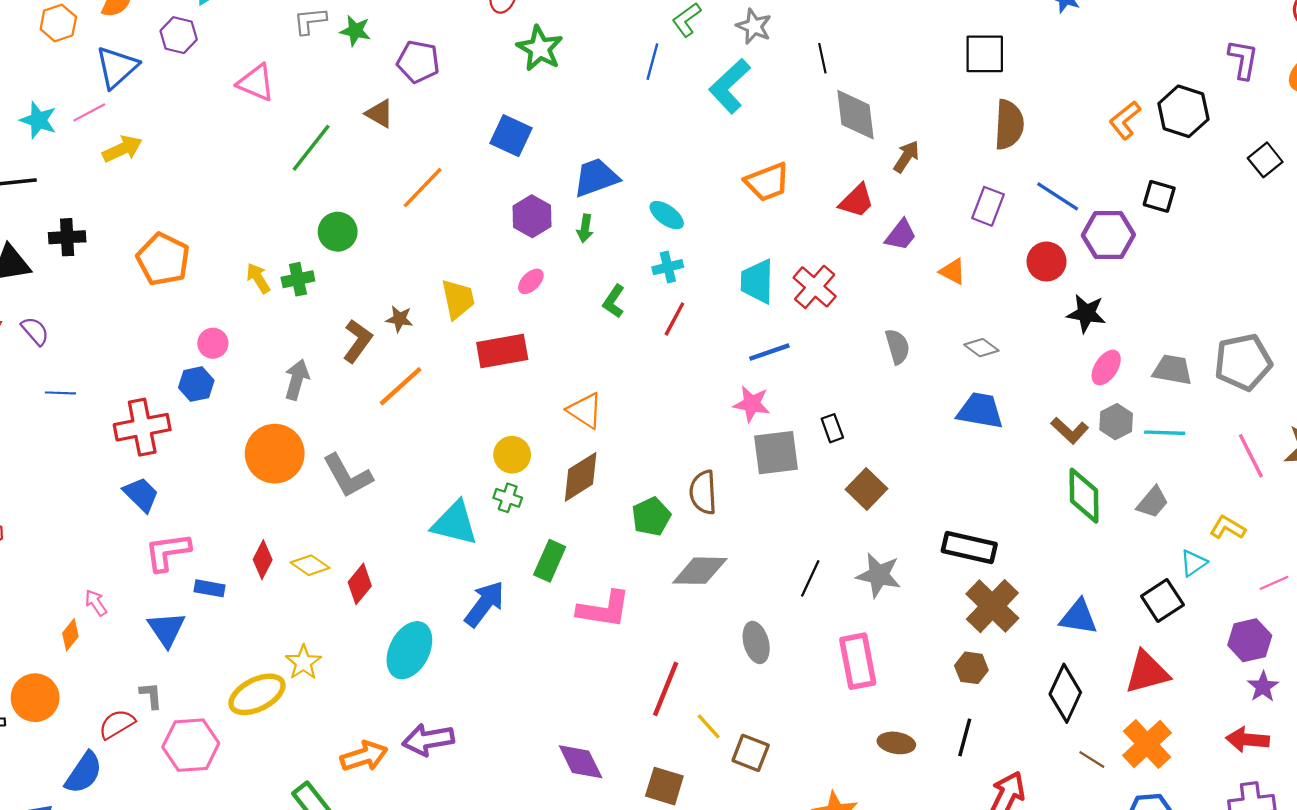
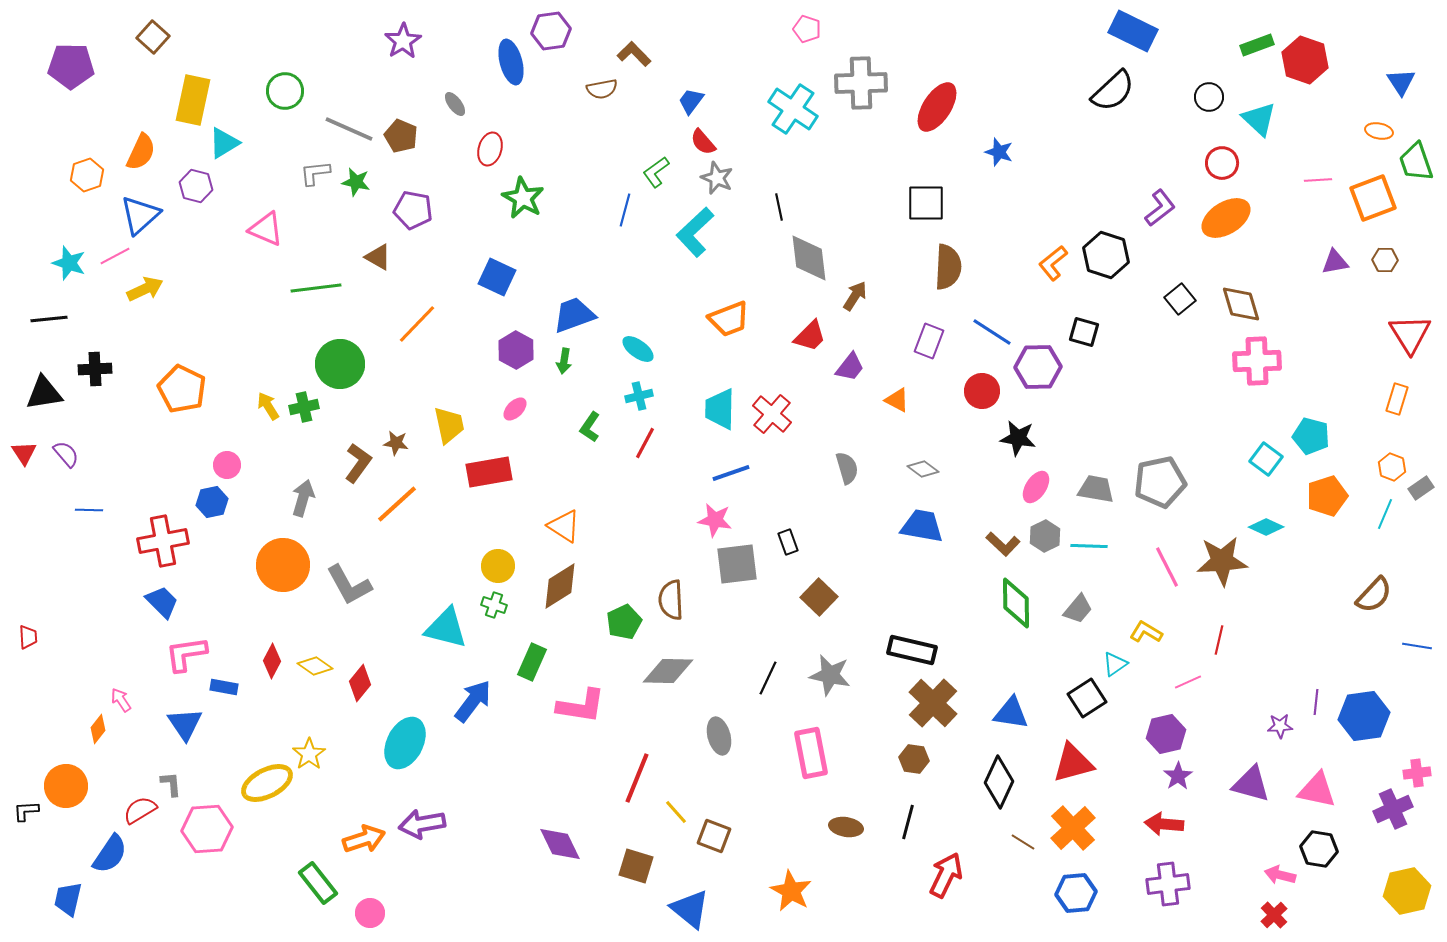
purple L-shape: (1243, 59) -> (1160, 208), turned 42
green line: (311, 148) -> (316, 288), turned 45
green circle: (338, 232) -> (340, 364), size x1.4

